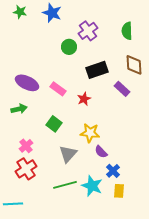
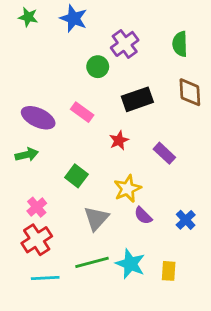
pink rectangle: (58, 89) -> (82, 112), moved
purple rectangle: (122, 89) -> (164, 153), moved
yellow star: (90, 133) -> (127, 189), turned -30
blue cross: (113, 171) -> (186, 220), moved
cyan line: (13, 204) -> (45, 278), moved

